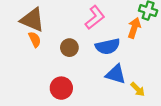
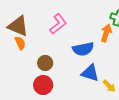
pink L-shape: (95, 17) -> (58, 24), moved
brown circle: (69, 48) -> (45, 63), moved

